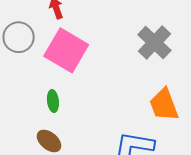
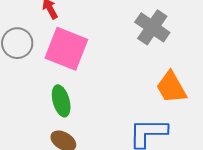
green ellipse: (53, 101) -> (61, 101), size x1.4

